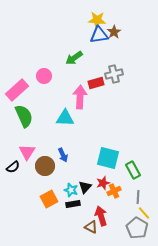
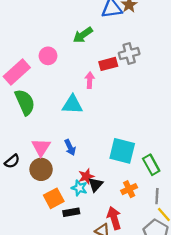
pink arrow: (80, 97) -> (90, 80), size x0.6
pink triangle: (27, 152) -> (41, 147), moved
brown circle: (45, 166) -> (41, 169), moved
red star: (103, 183) -> (86, 176), moved
black rectangle: (73, 204) -> (71, 212), moved

